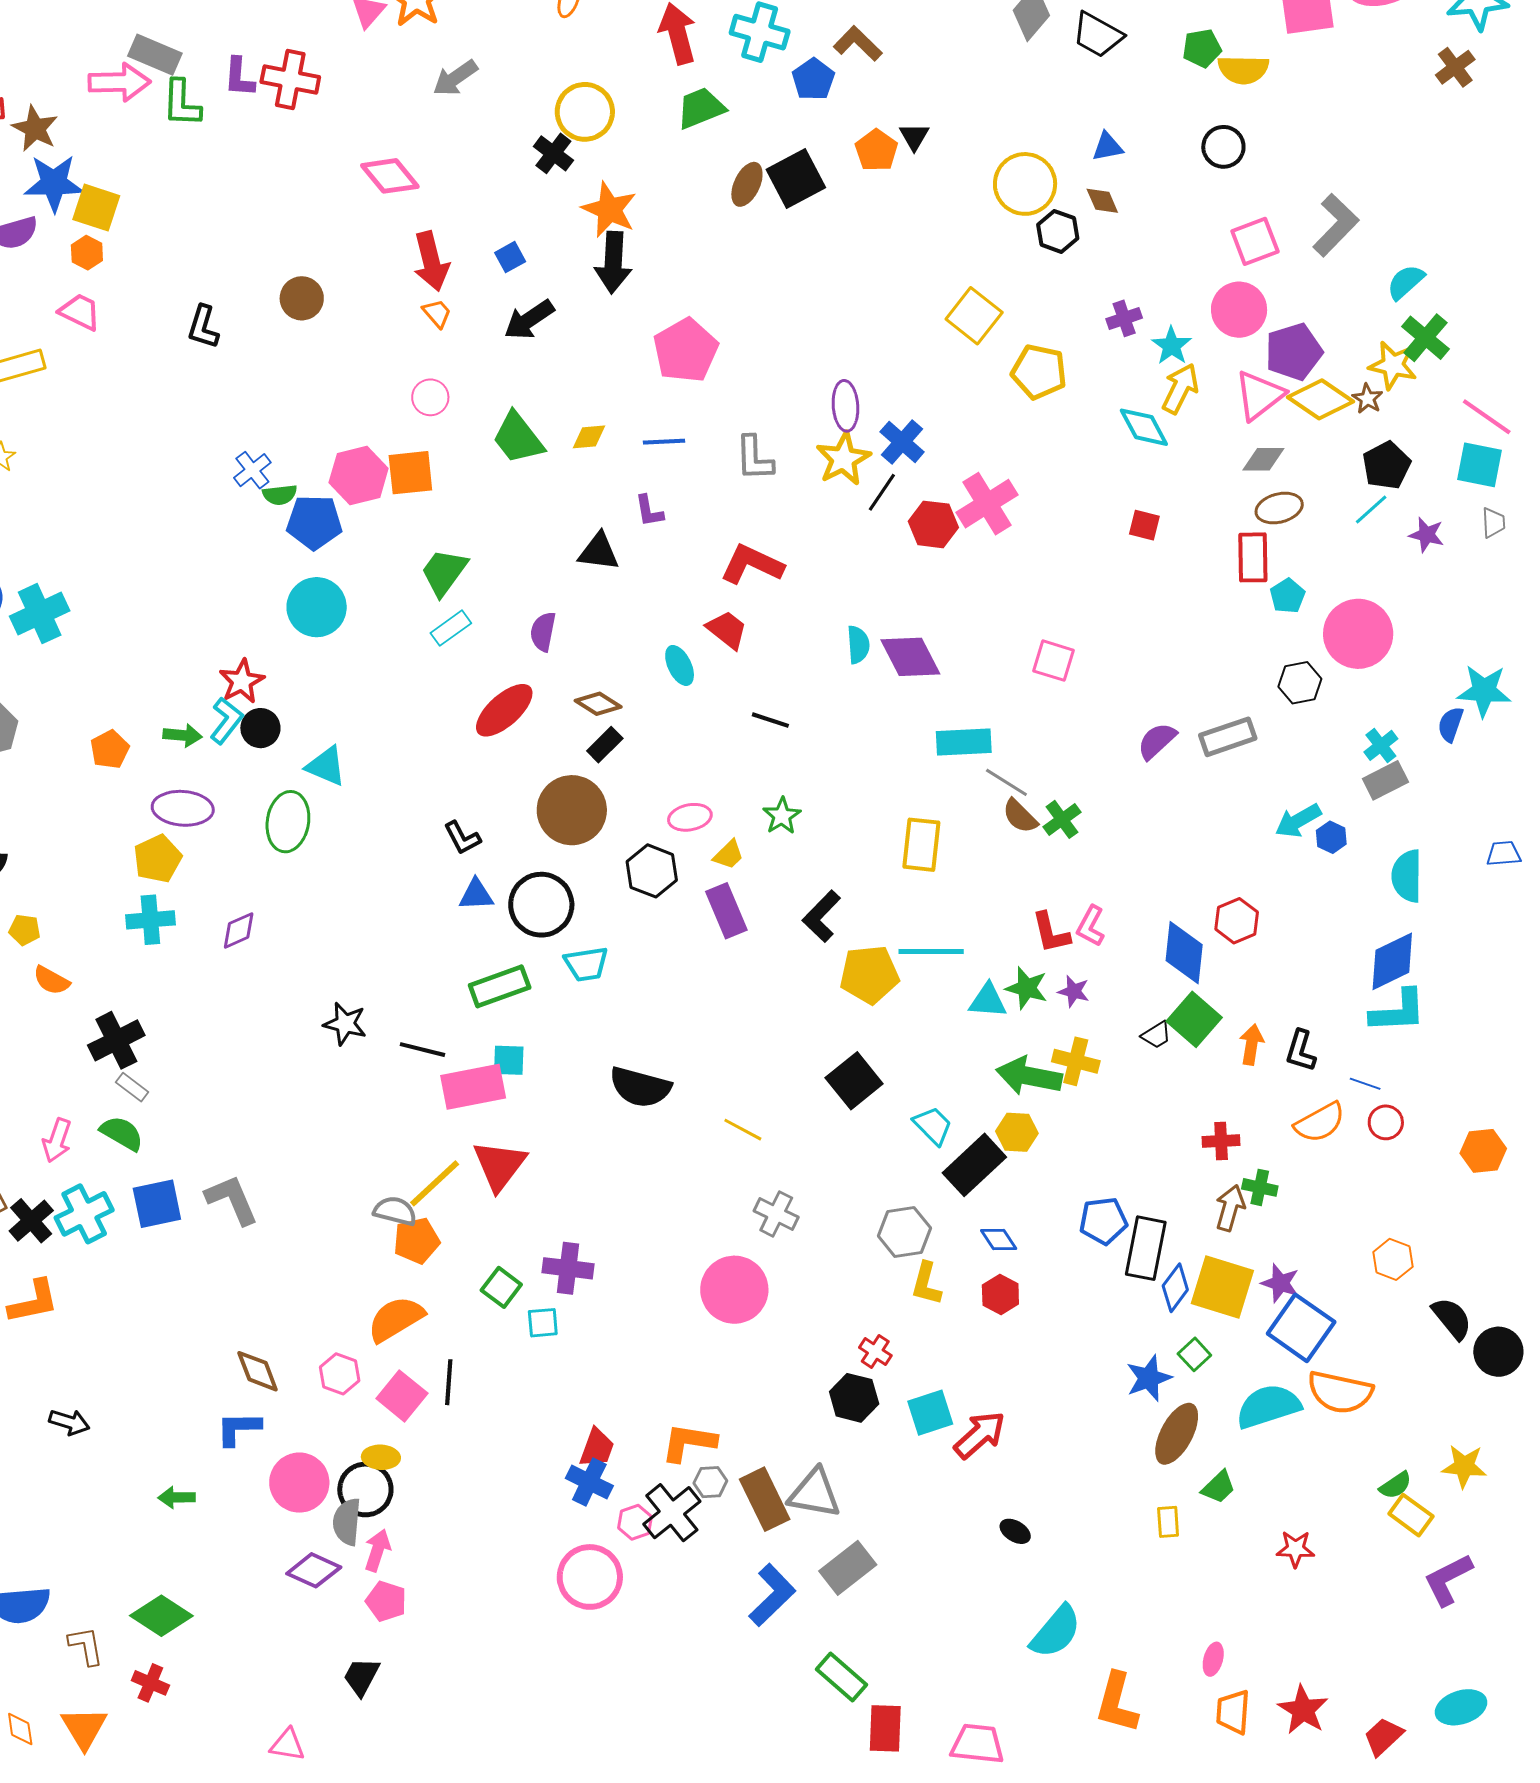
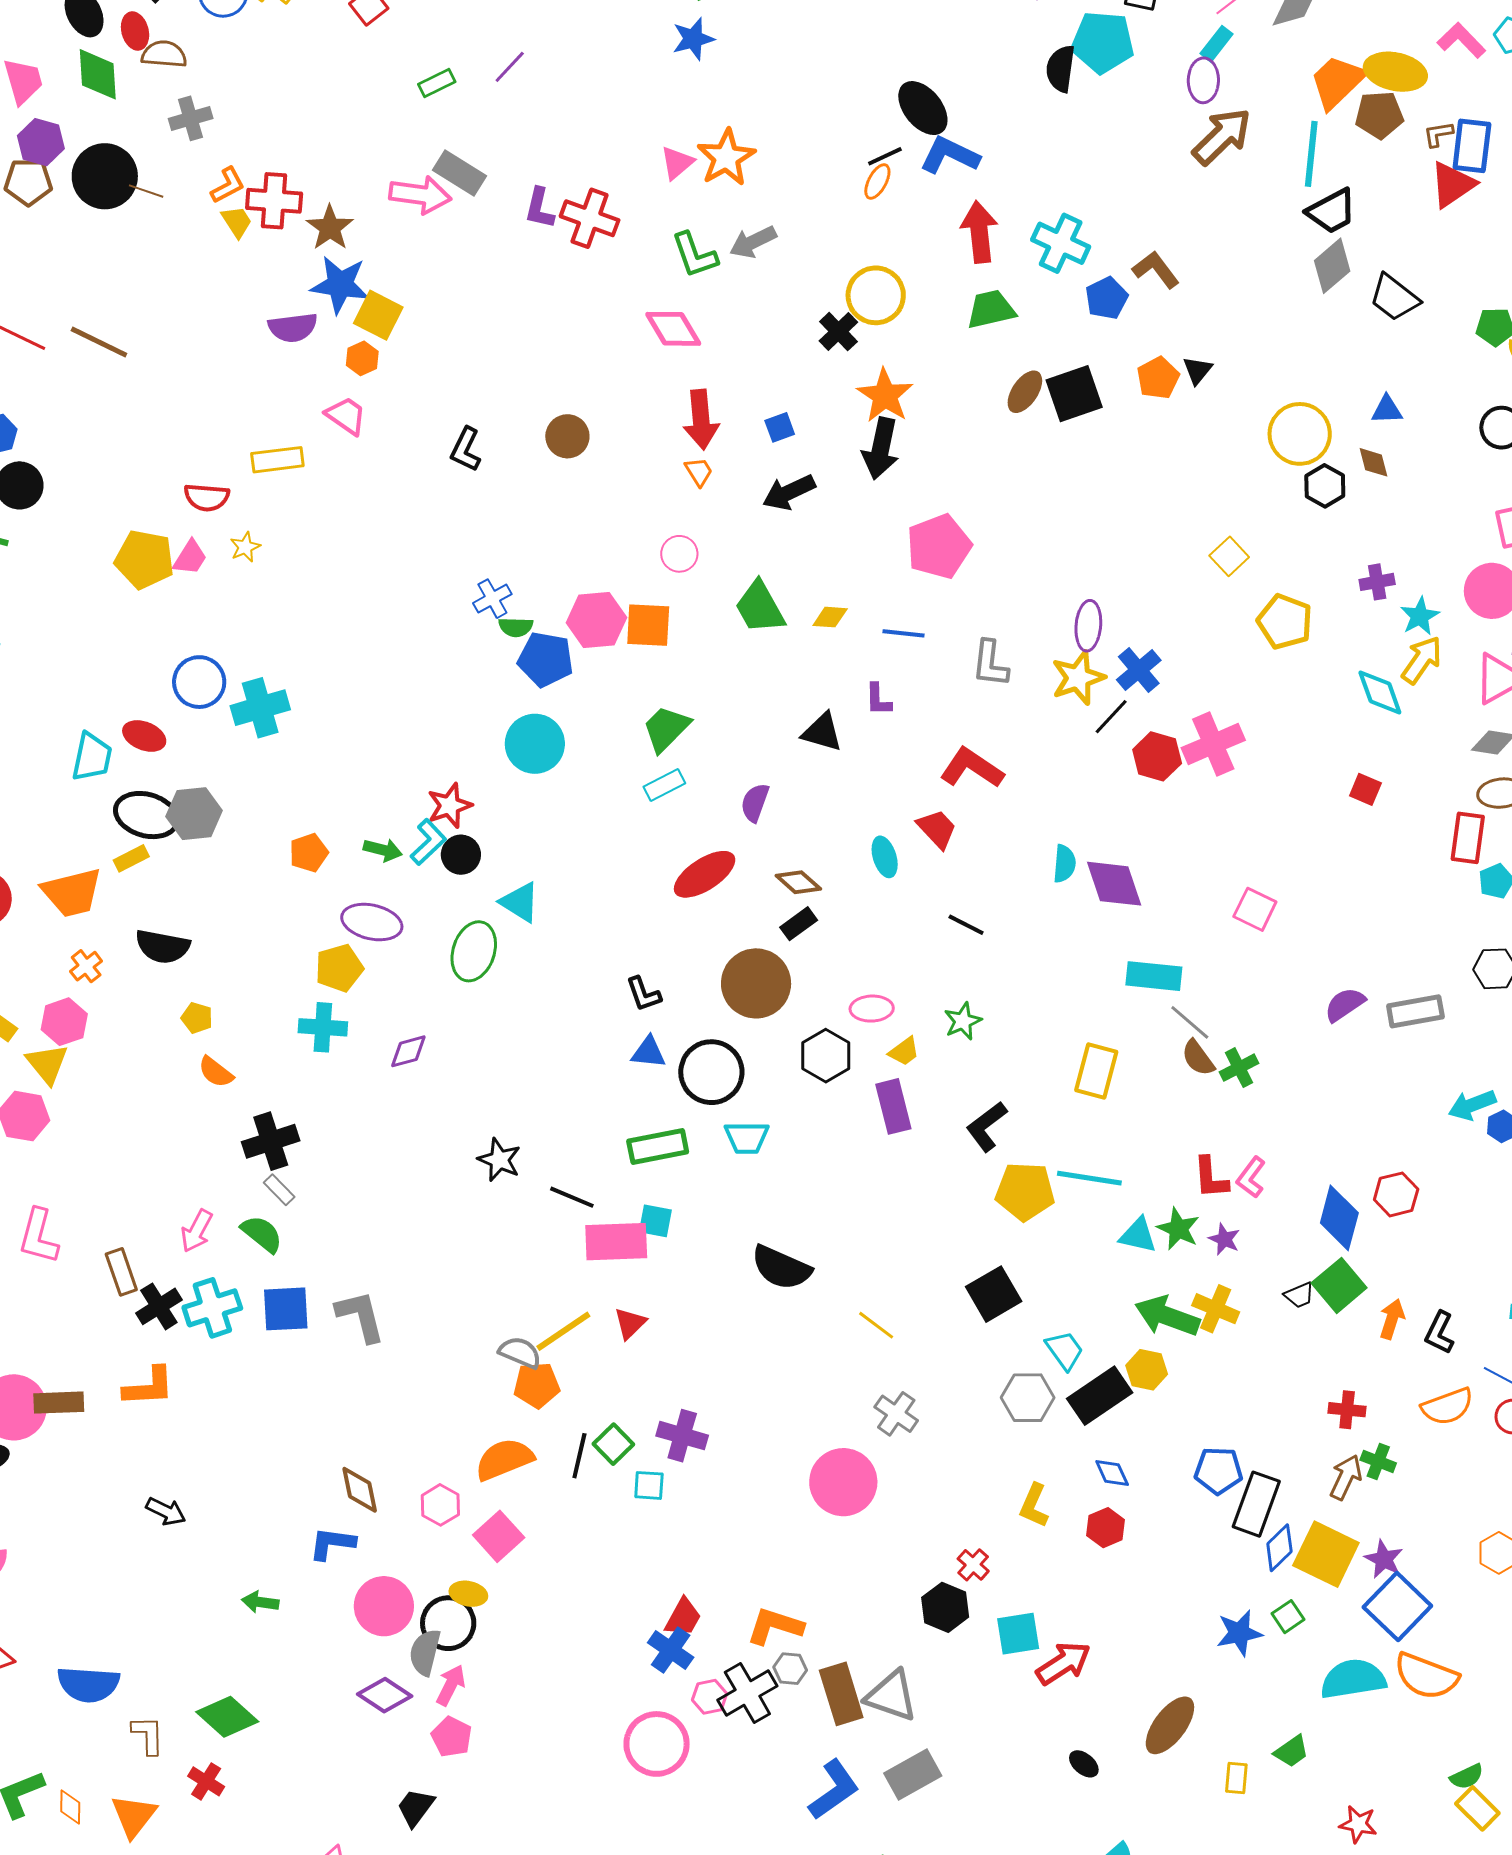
green L-shape: (182, 103) -> (695, 255), moved, turned -30
yellow square: (974, 316) -> (1229, 556), size x0.7
red triangle: (499, 1165) -> (630, 1323), size x0.6
gray hexagon: (904, 1232) -> (1028, 1398), moved
black line: (449, 1382) -> (579, 1456), moved
brown ellipse: (1177, 1434) -> (1170, 1725), moved

